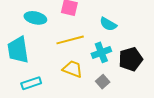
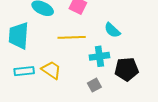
yellow trapezoid: (72, 69) -> (51, 70), moved

